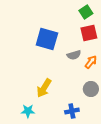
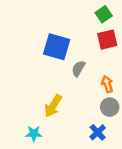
gray semicircle: (74, 55) -> (78, 68), moved, turned 136
orange arrow: (91, 62) -> (107, 84), moved, turned -56
blue cross: (72, 111) -> (98, 132), moved, turned -32

